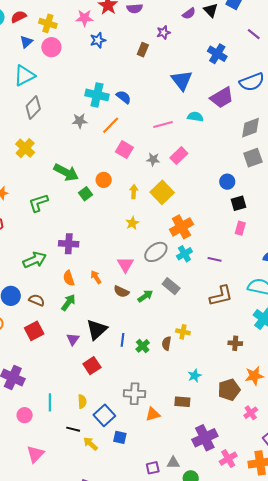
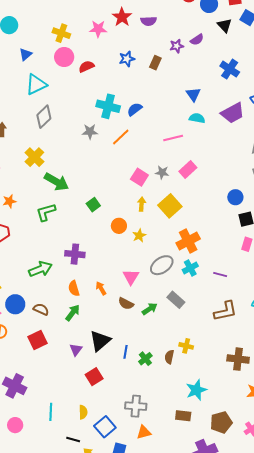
purple semicircle: (189, 13) -> (197, 40), moved
red semicircle: (19, 17) -> (86, 67), moved
blue star: (98, 40) -> (127, 59), moved
blue triangle: (26, 42) -> (26, 54), moved
blue triangle: (182, 80) -> (193, 94), size x0.7
blue semicircle: (124, 97) -> (135, 109), turned -77
cyan semicircle: (195, 117) -> (197, 118), moved
pink square: (124, 150) -> (139, 177), moved
green arrow: (66, 172) -> (56, 182), moved
orange circle: (104, 180) -> (119, 226), moved
brown cross: (235, 343) -> (238, 359), size x1.5
cyan star: (195, 376) -> (196, 390), size x1.5
brown pentagon: (229, 390) -> (221, 422), moved
orange triangle: (153, 414) -> (144, 432), moved
pink circle: (25, 415) -> (15, 425), moved

